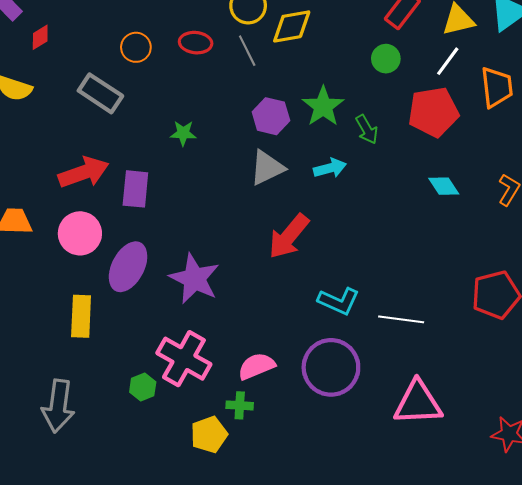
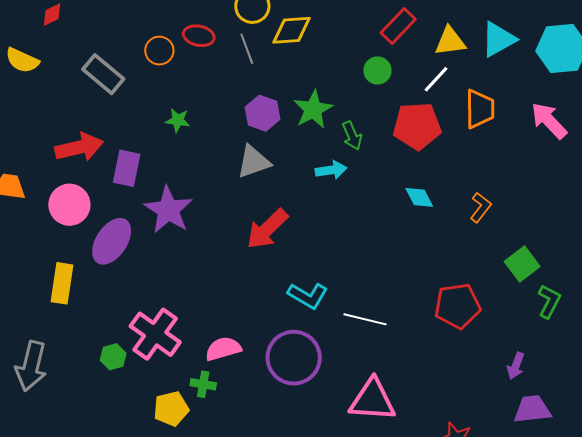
orange circle: (136, 47) -> (159, 51), moved
cyan arrow: (330, 168) -> (331, 170), moved
purple star: (194, 279) -> (168, 210), moved

